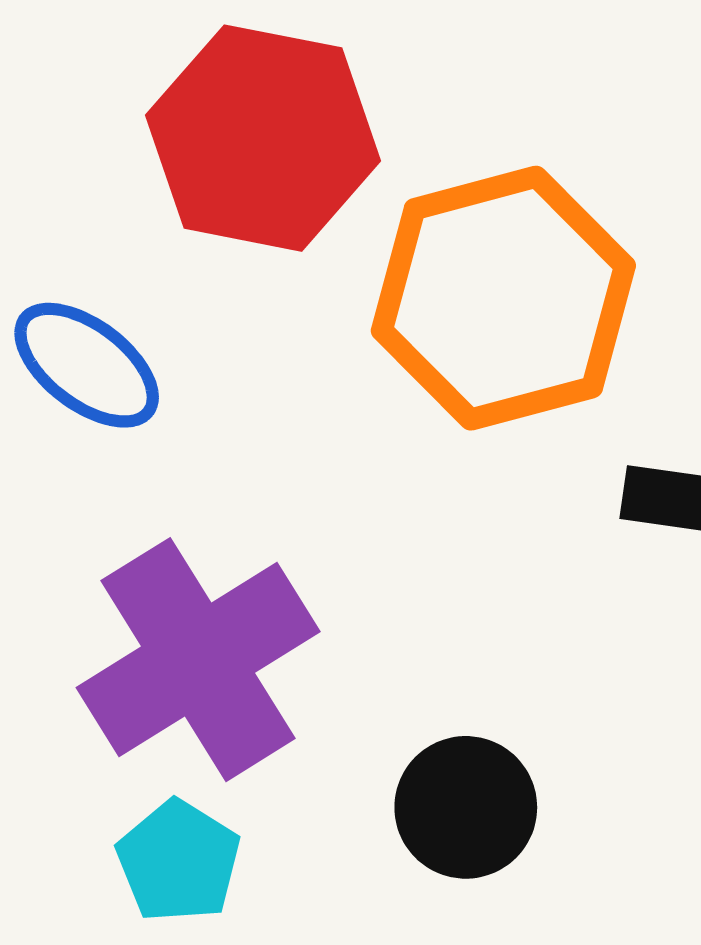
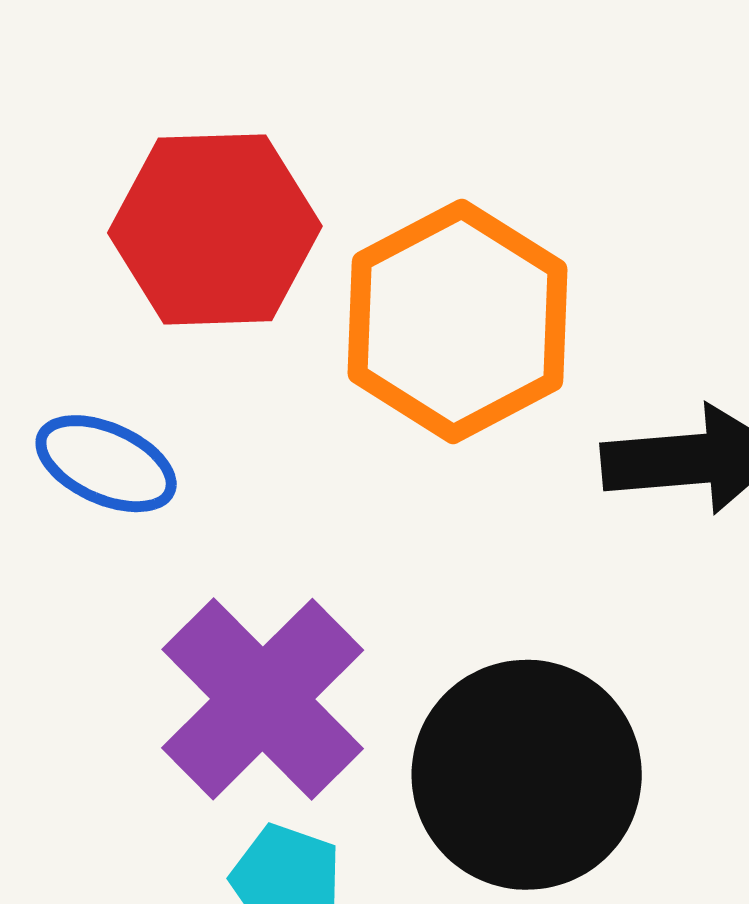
black circle: (466, 807) -> (527, 775), size x1.8

